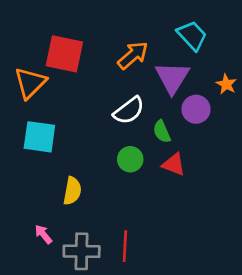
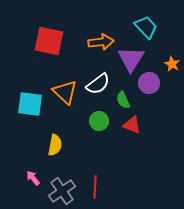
orange arrow: (133, 55) -> (101, 42), turned 35
orange triangle: (30, 83) -> (65, 92), moved, turned -32
gray cross: (82, 251) -> (62, 191), turned -36

